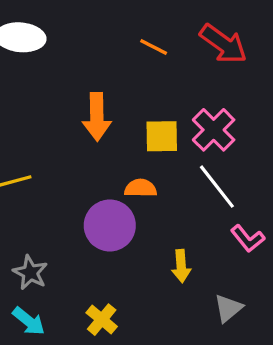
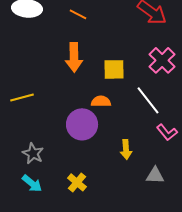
orange line: (154, 47) -> (78, 14), moved
pink cross: (214, 130) -> (162, 60), moved
gray triangle: (228, 308) -> (155, 175), turned 42

